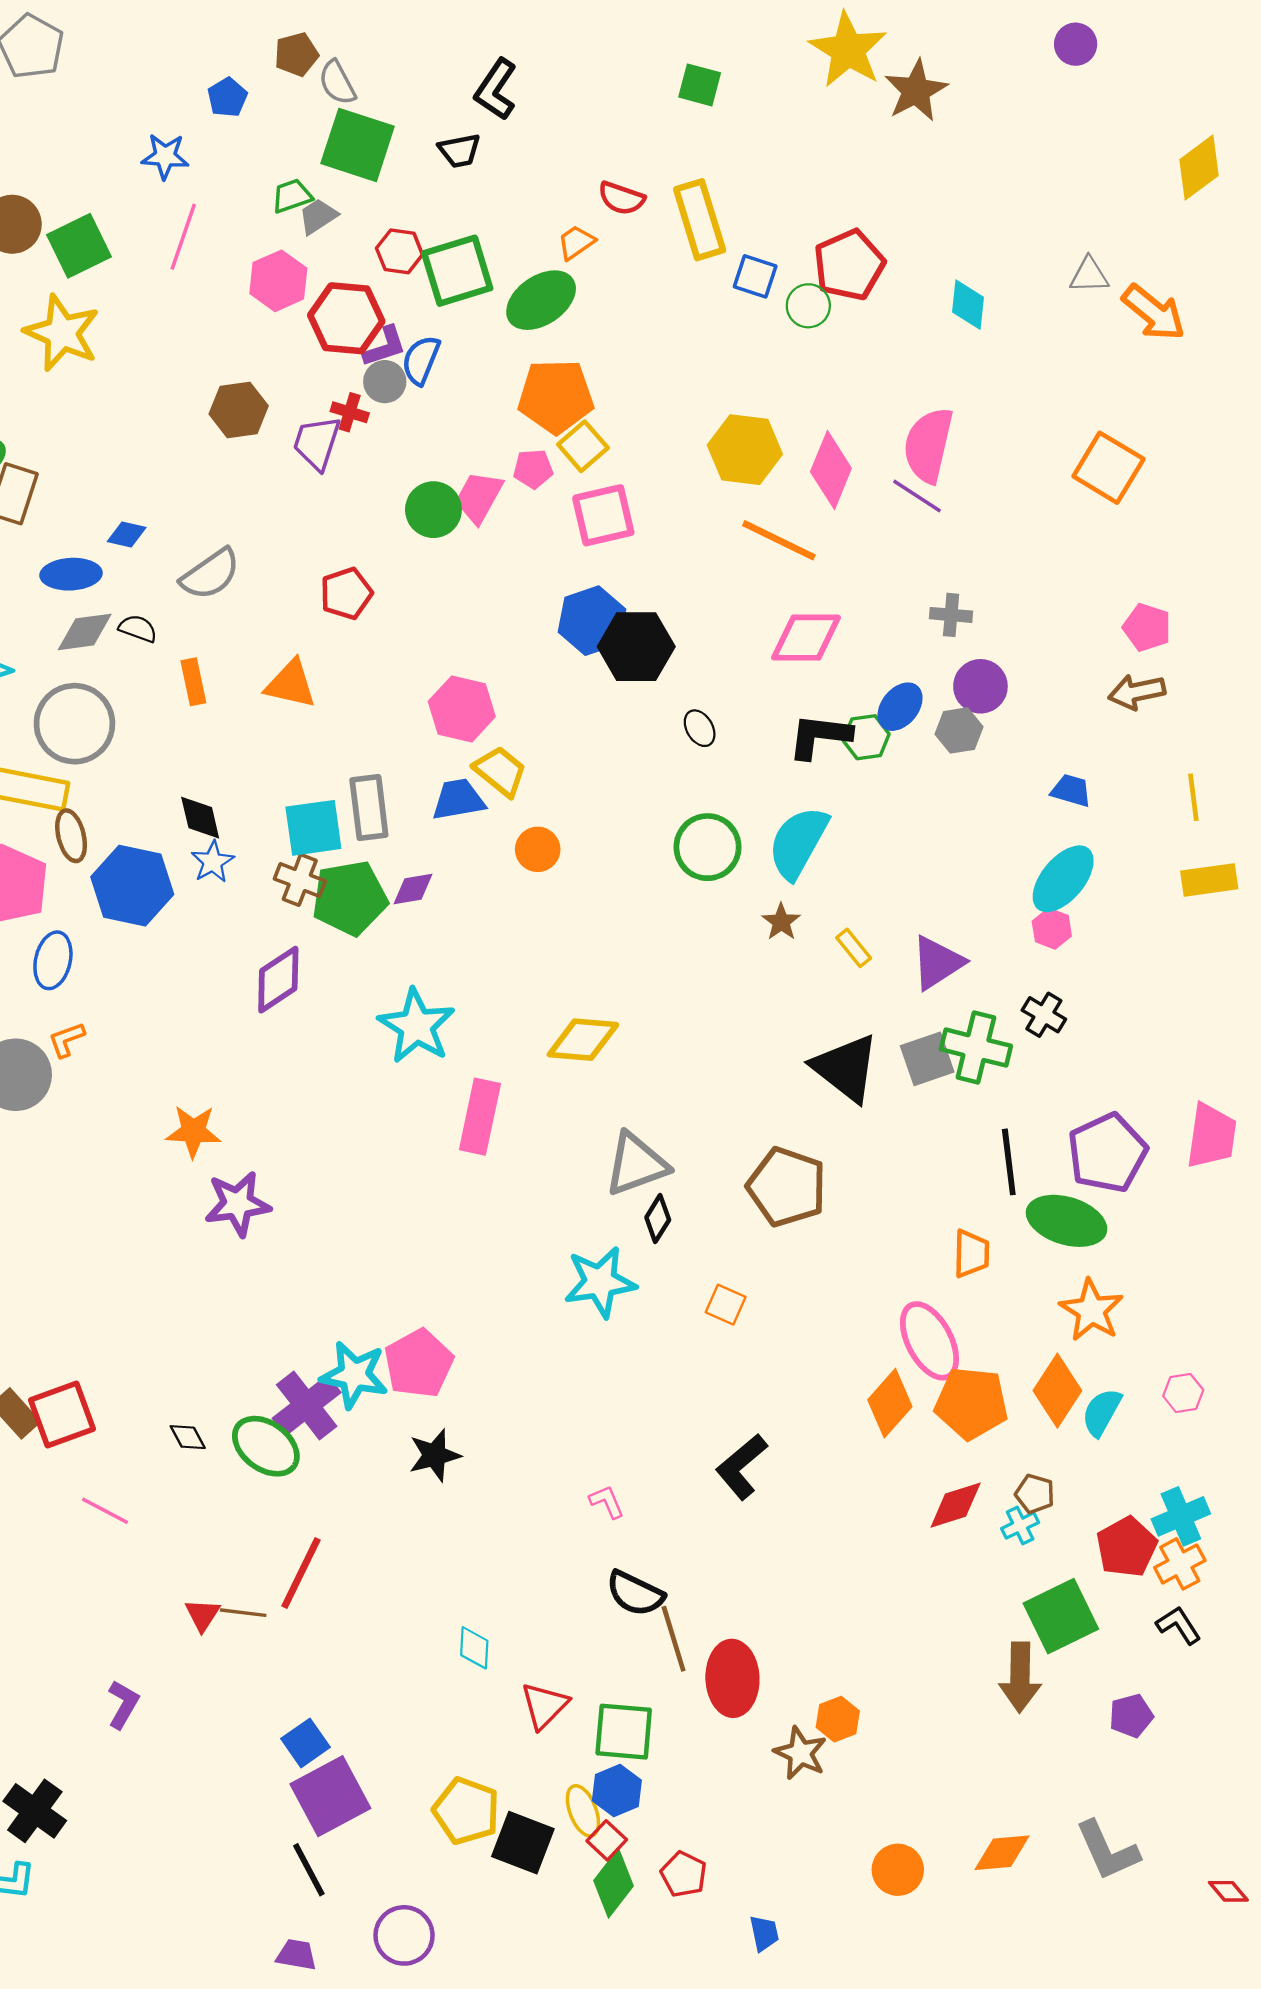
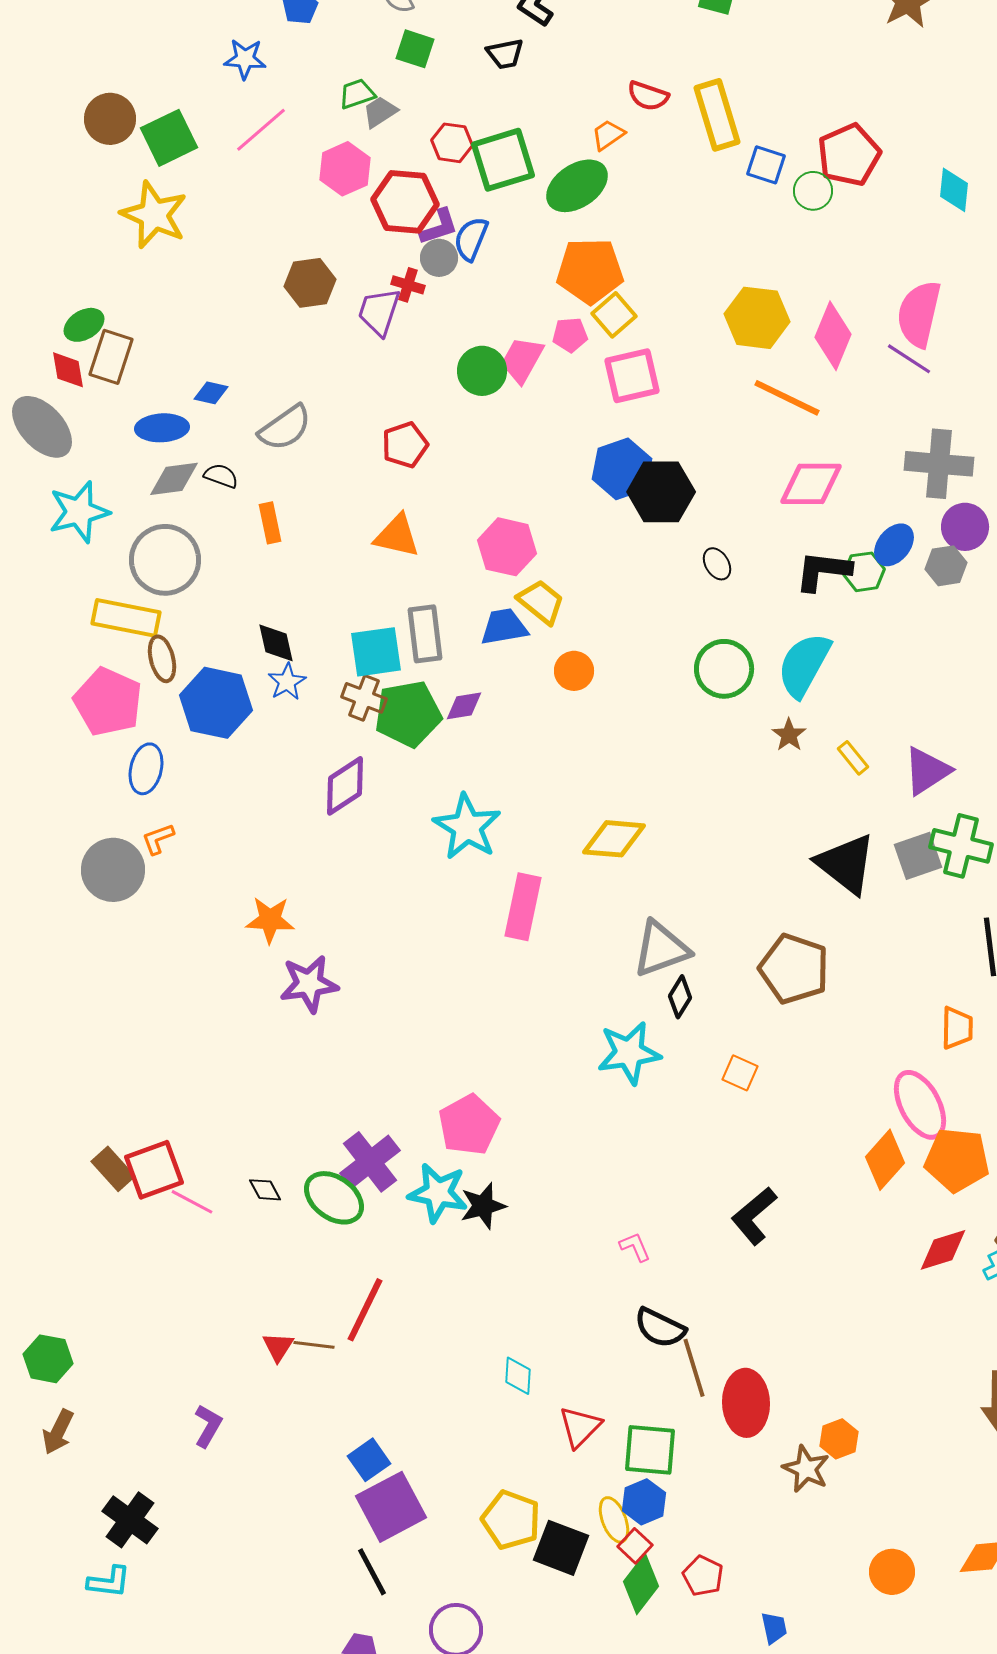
green square: (358, 145) -> (415, 49), size x0.6
pink line: (183, 237) -> (261, 130), turned 30
gray cross: (951, 615) -> (939, 464), size x1.8
orange triangle: (291, 684) -> (397, 536), moved
cyan star: (354, 1375) -> (438, 1193), moved
pink line: (105, 1511) -> (192, 1202), moved

